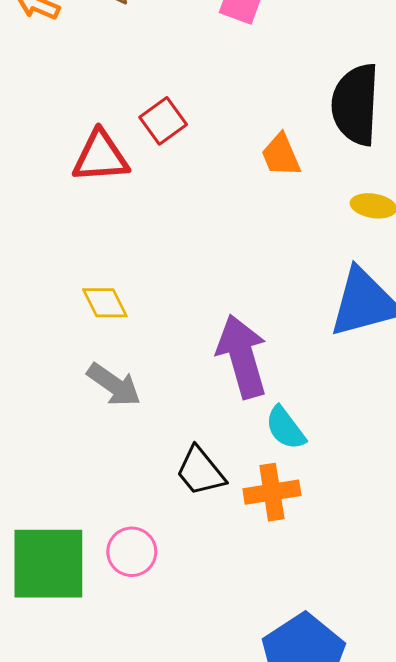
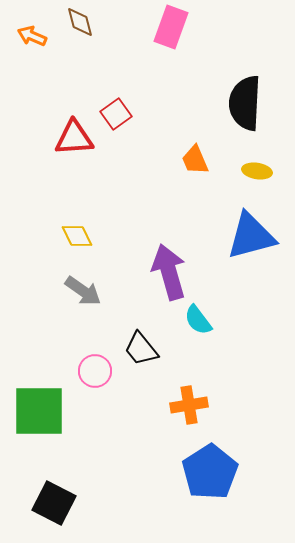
orange trapezoid: (281, 155) -> (195, 160), moved
orange cross: (272, 492) -> (189, 405), moved
pink circle: (132, 552) -> (95, 371), moved

